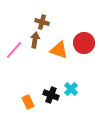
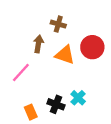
brown cross: (42, 22) -> (58, 24), moved
pink line: (14, 50) -> (21, 72), moved

